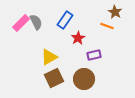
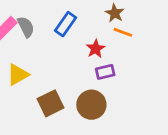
brown star: (115, 12) -> (115, 13), moved
red star: (78, 38) -> (96, 49), moved
yellow triangle: (49, 57) -> (18, 75), moved

